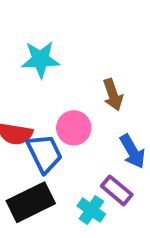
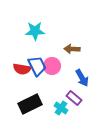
brown arrow: (113, 95) -> (72, 49), turned 112
blue trapezoid: (44, 153) -> (37, 66), moved

